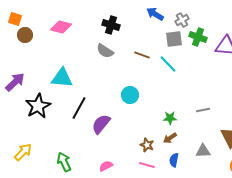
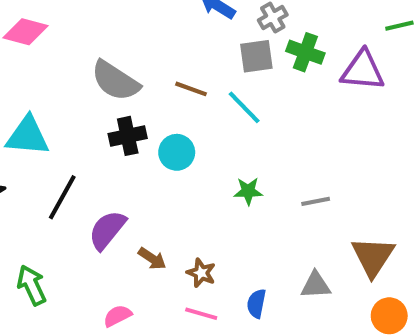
black cross: (111, 25) -> (128, 136), moved, turned -30
gray semicircle: (105, 51) -> (115, 81), size x1.4
cyan circle: (130, 95) -> (177, 152), moved
green star: (170, 118) -> (248, 191), moved
brown arrow: (170, 138) -> (152, 259), moved, turned -112
green arrow: (64, 162) -> (32, 285), moved

